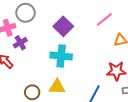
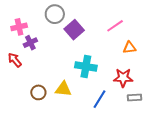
gray circle: (25, 13) -> (55, 14), moved
cyan cross: (61, 56) -> (86, 66), moved

